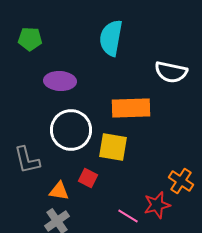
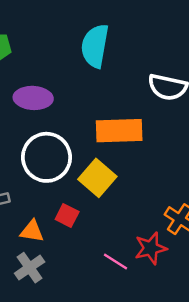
yellow square: (113, 147) -> (97, 178), turned 32

